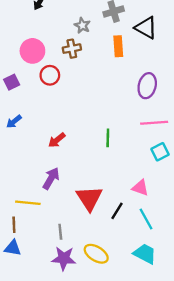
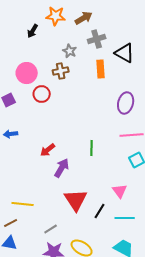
blue arrow: (14, 122) -> (11, 134), turned 32
purple arrow: (51, 178) -> (62, 168), moved
pink triangle: (140, 188) -> (120, 191), turned 35
cyan line: (146, 219) -> (125, 218), turned -60
brown line: (14, 225) -> (11, 223), turned 64
gray line: (60, 232) -> (51, 229), turned 64

